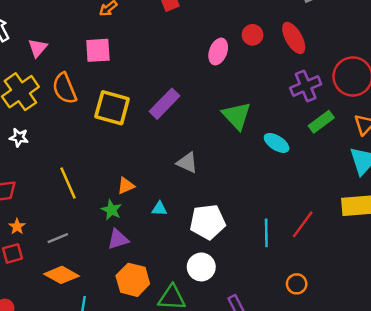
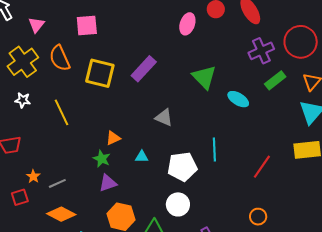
yellow line: (68, 183) -> (61, 112), moved
orange star: (17, 227) -> (33, 176), moved
cyan line: (266, 233) -> (214, 149), moved

